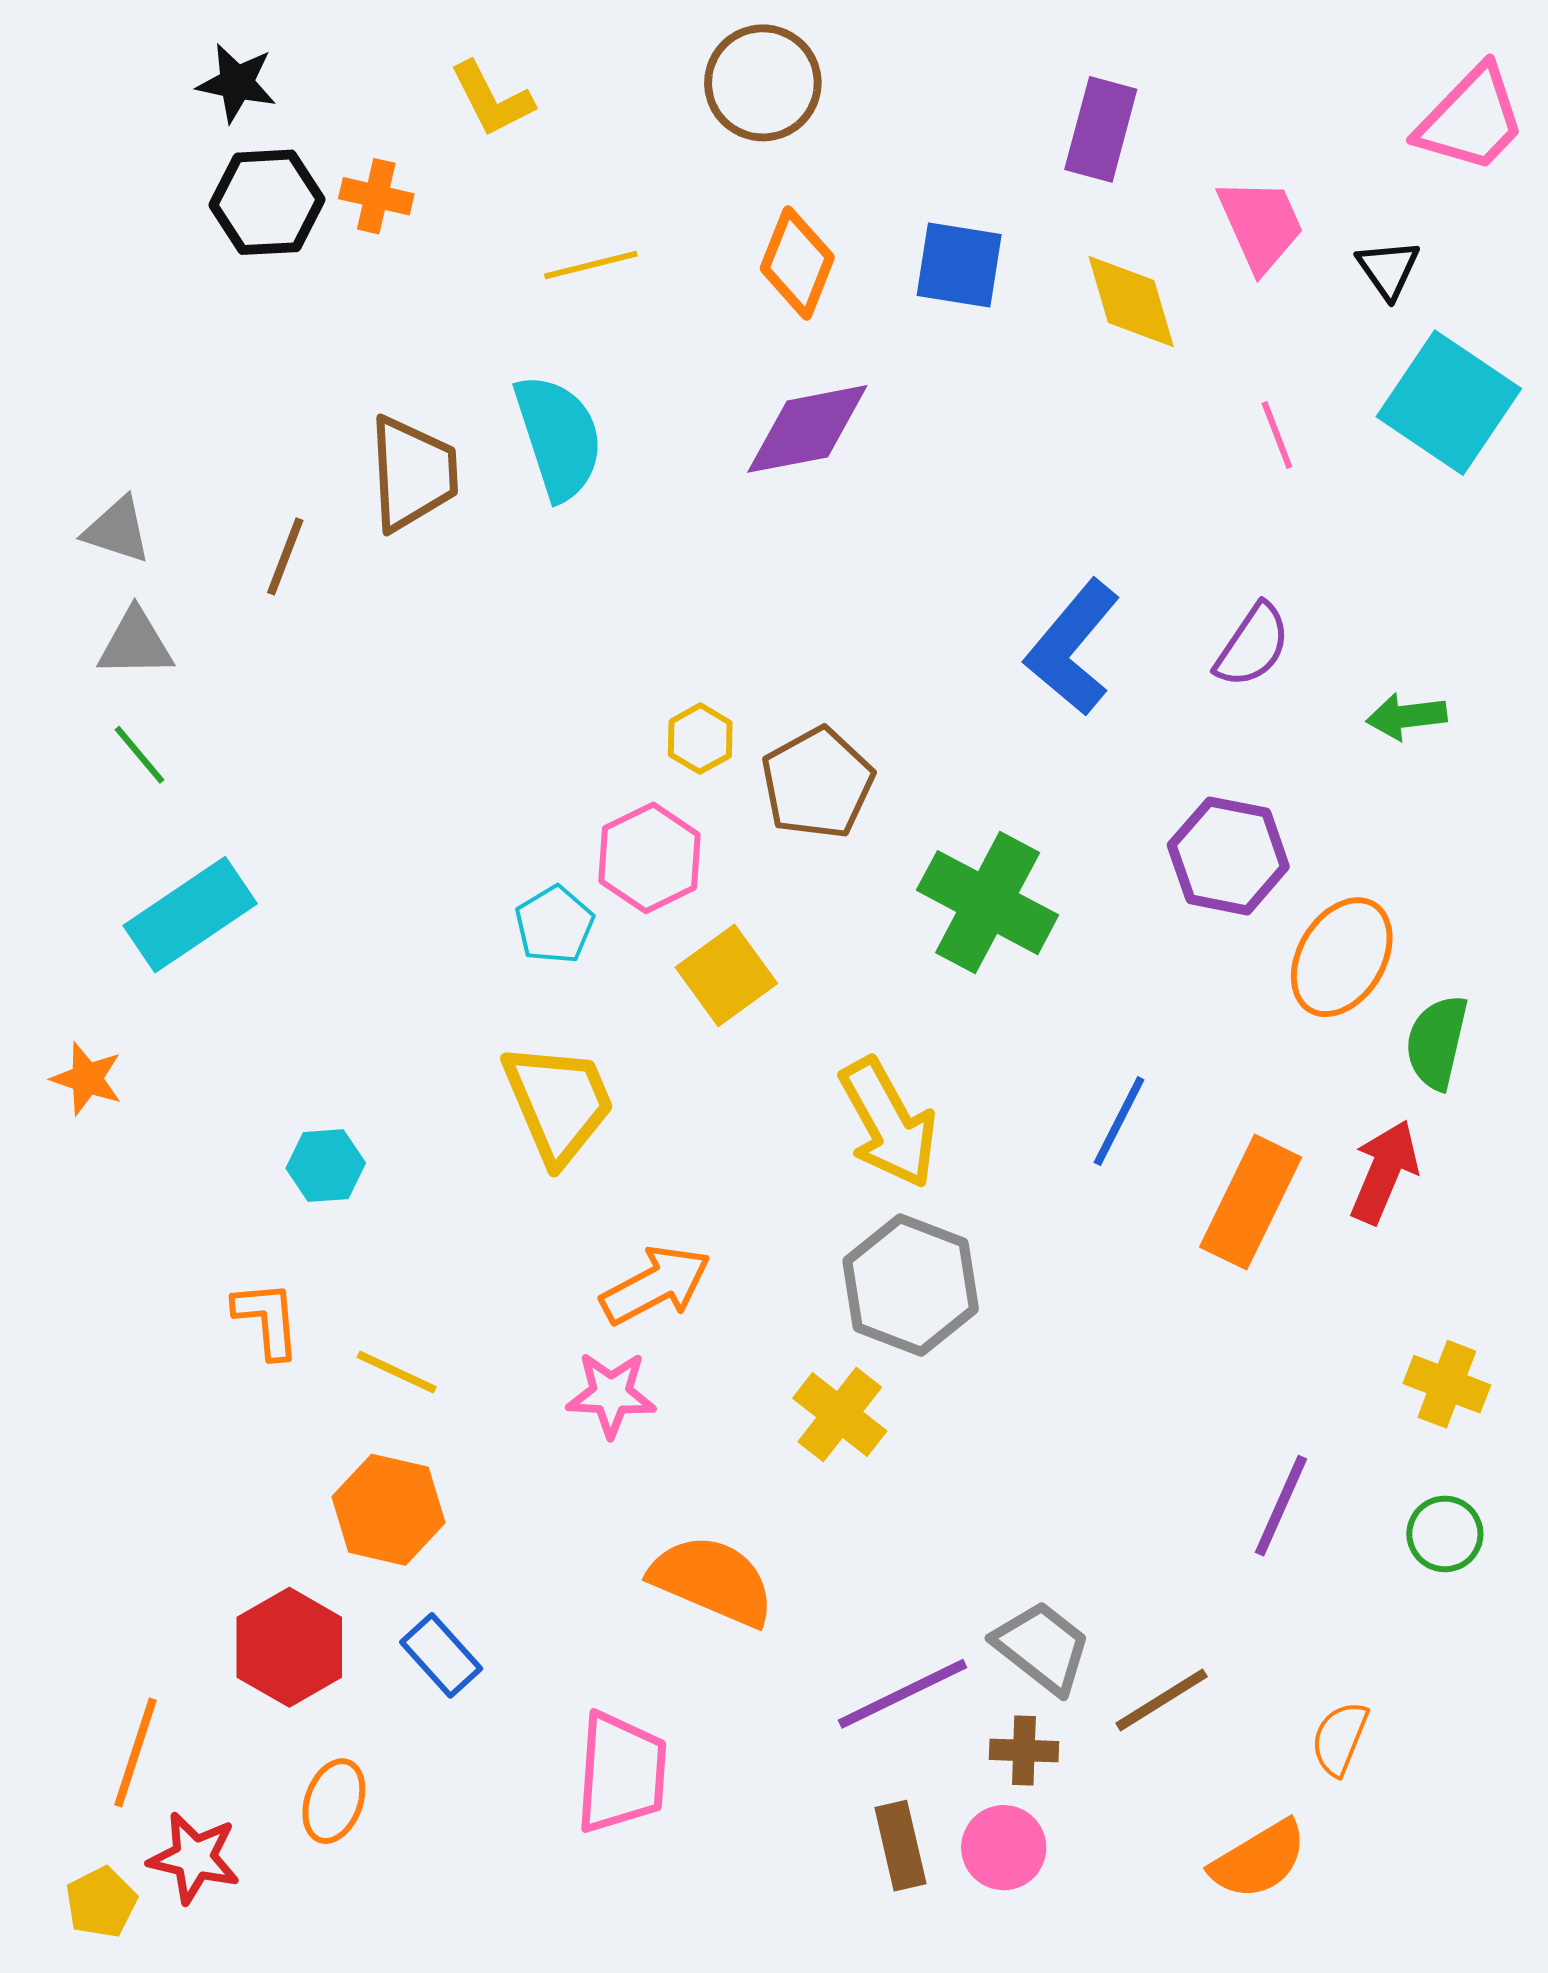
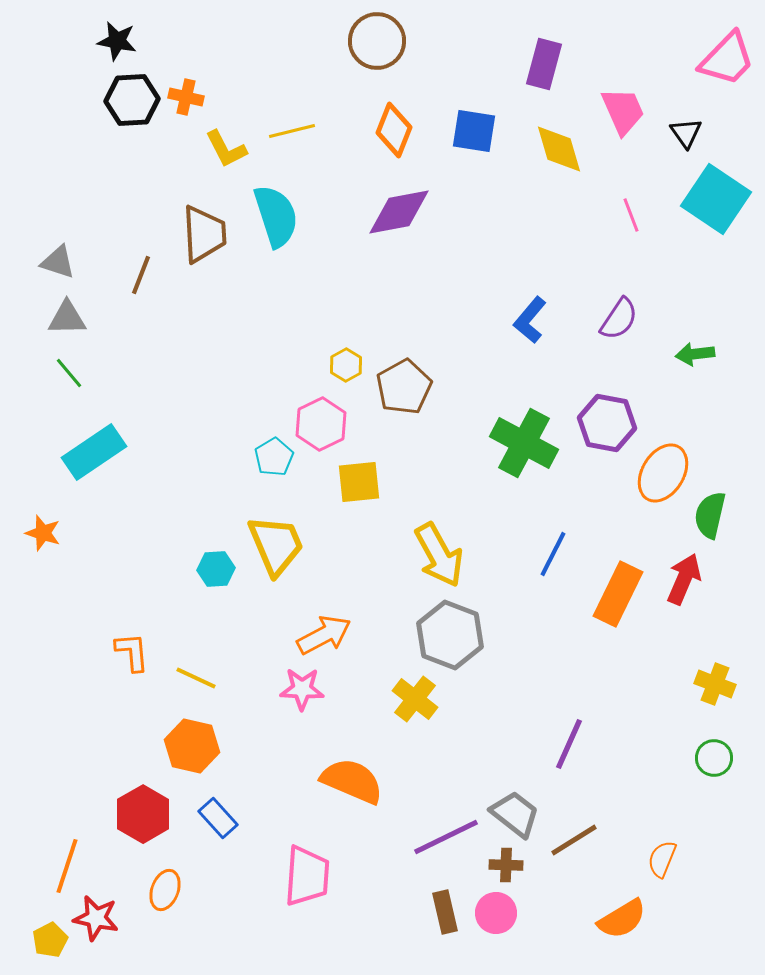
yellow L-shape: (492, 99) -> (226, 149), moved
blue L-shape: (1073, 648) -> (530, 320), size x0.7
green cross: (988, 903) -> (524, 443), moved
yellow square: (726, 975) -> (359, 482), turned 30
cyan hexagon: (326, 1166) -> (216, 569), moved
purple line: (1281, 1506) -> (569, 744), moved

